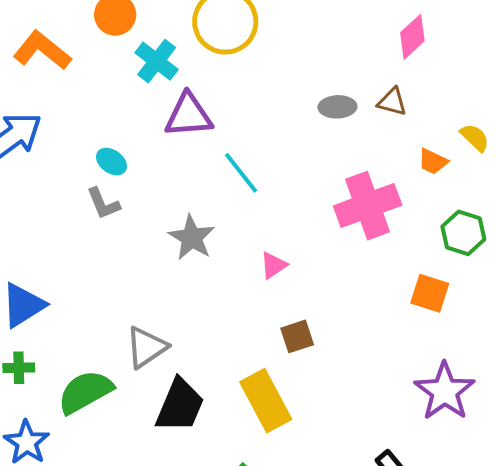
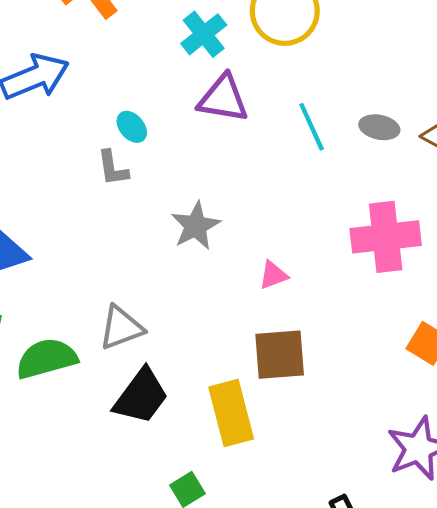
cyan line: (241, 173) -> (312, 127), moved
brown square: (297, 336) -> (280, 355), size x1.6

